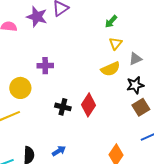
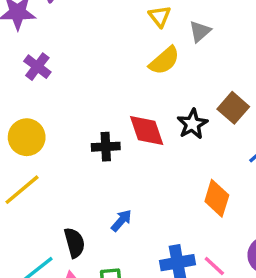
purple cross: (45, 66) -> (37, 67), moved, turned -35
black star: (135, 85) -> (192, 124), moved
red diamond: (89, 105) -> (147, 131), turned -35

